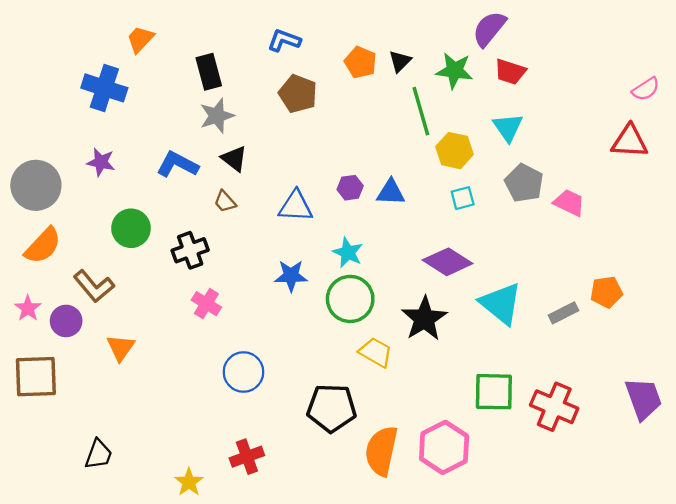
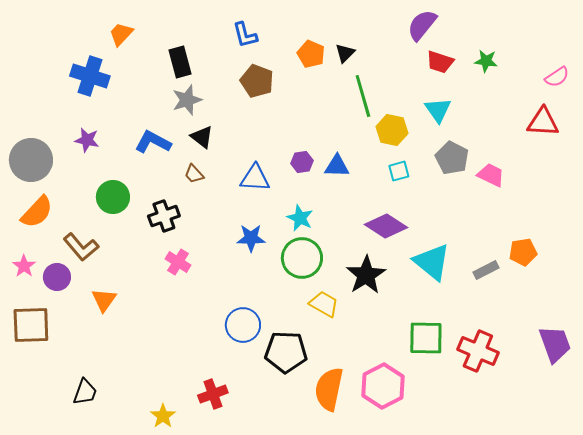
blue L-shape: (284, 40) -> (245, 35), turned -124
green star: (454, 71) -> (486, 61), moved, size x0.7
blue circle: (243, 372) -> (243, 325), moved

